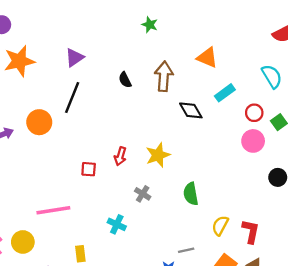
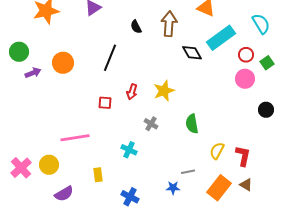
cyan rectangle: (225, 93) -> (221, 38), size x1.6
black line: (72, 98) -> (110, 58), moved

